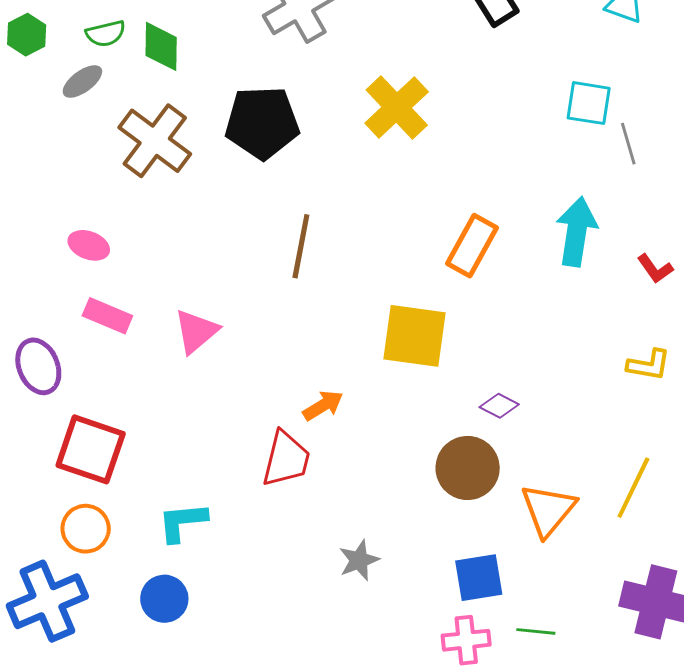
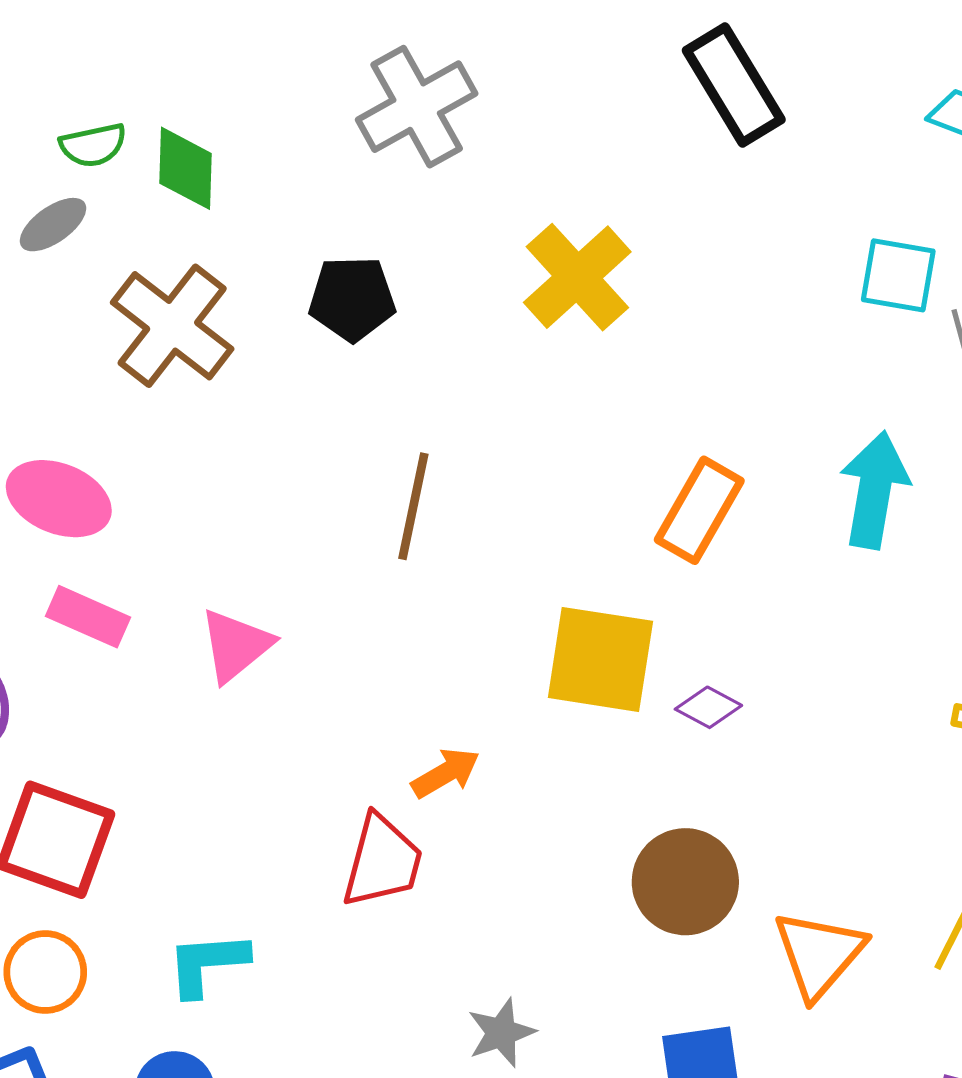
black pentagon: (262, 123) -> (352, 299), size x0.7
pink ellipse: (89, 245) -> (59, 499), size x1.5
purple diamond: (499, 406) -> (708, 707), moved

